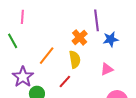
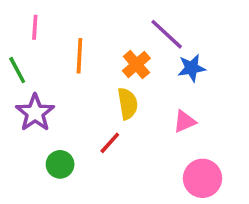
purple line: (96, 20) -> (167, 34), turned -40
orange line: (47, 56) -> (79, 56), moved, turned -36
purple star: (23, 77) -> (35, 113), moved

